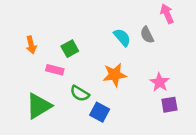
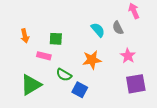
green square: (70, 49) -> (56, 39), turned 32
pink star: (159, 82) -> (128, 56), moved
purple square: (169, 105) -> (136, 84), size x1.5

